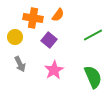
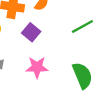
pink star: (54, 70) -> (37, 67), turned 30

